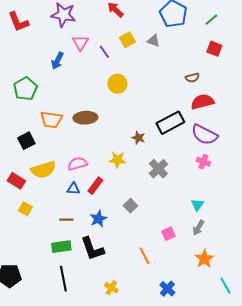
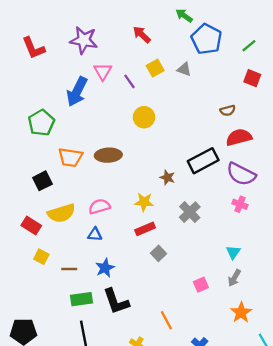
blue arrow: (57, 61) -> (77, 92), size x1.5
red rectangle: (95, 186) -> (145, 229), moved, turned 30
blue star: (98, 219) -> (105, 268), moved
brown line: (66, 220) -> (69, 269), moved
orange line: (144, 256) -> (166, 320), moved

